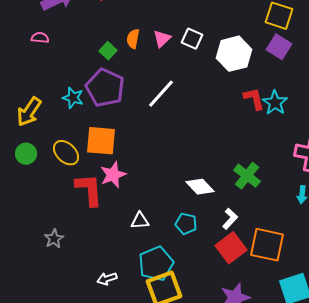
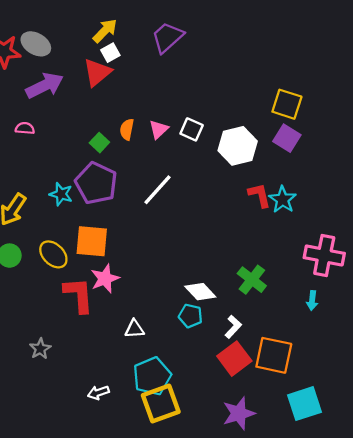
cyan pentagon: (186, 224) -> (190, 316), moved

